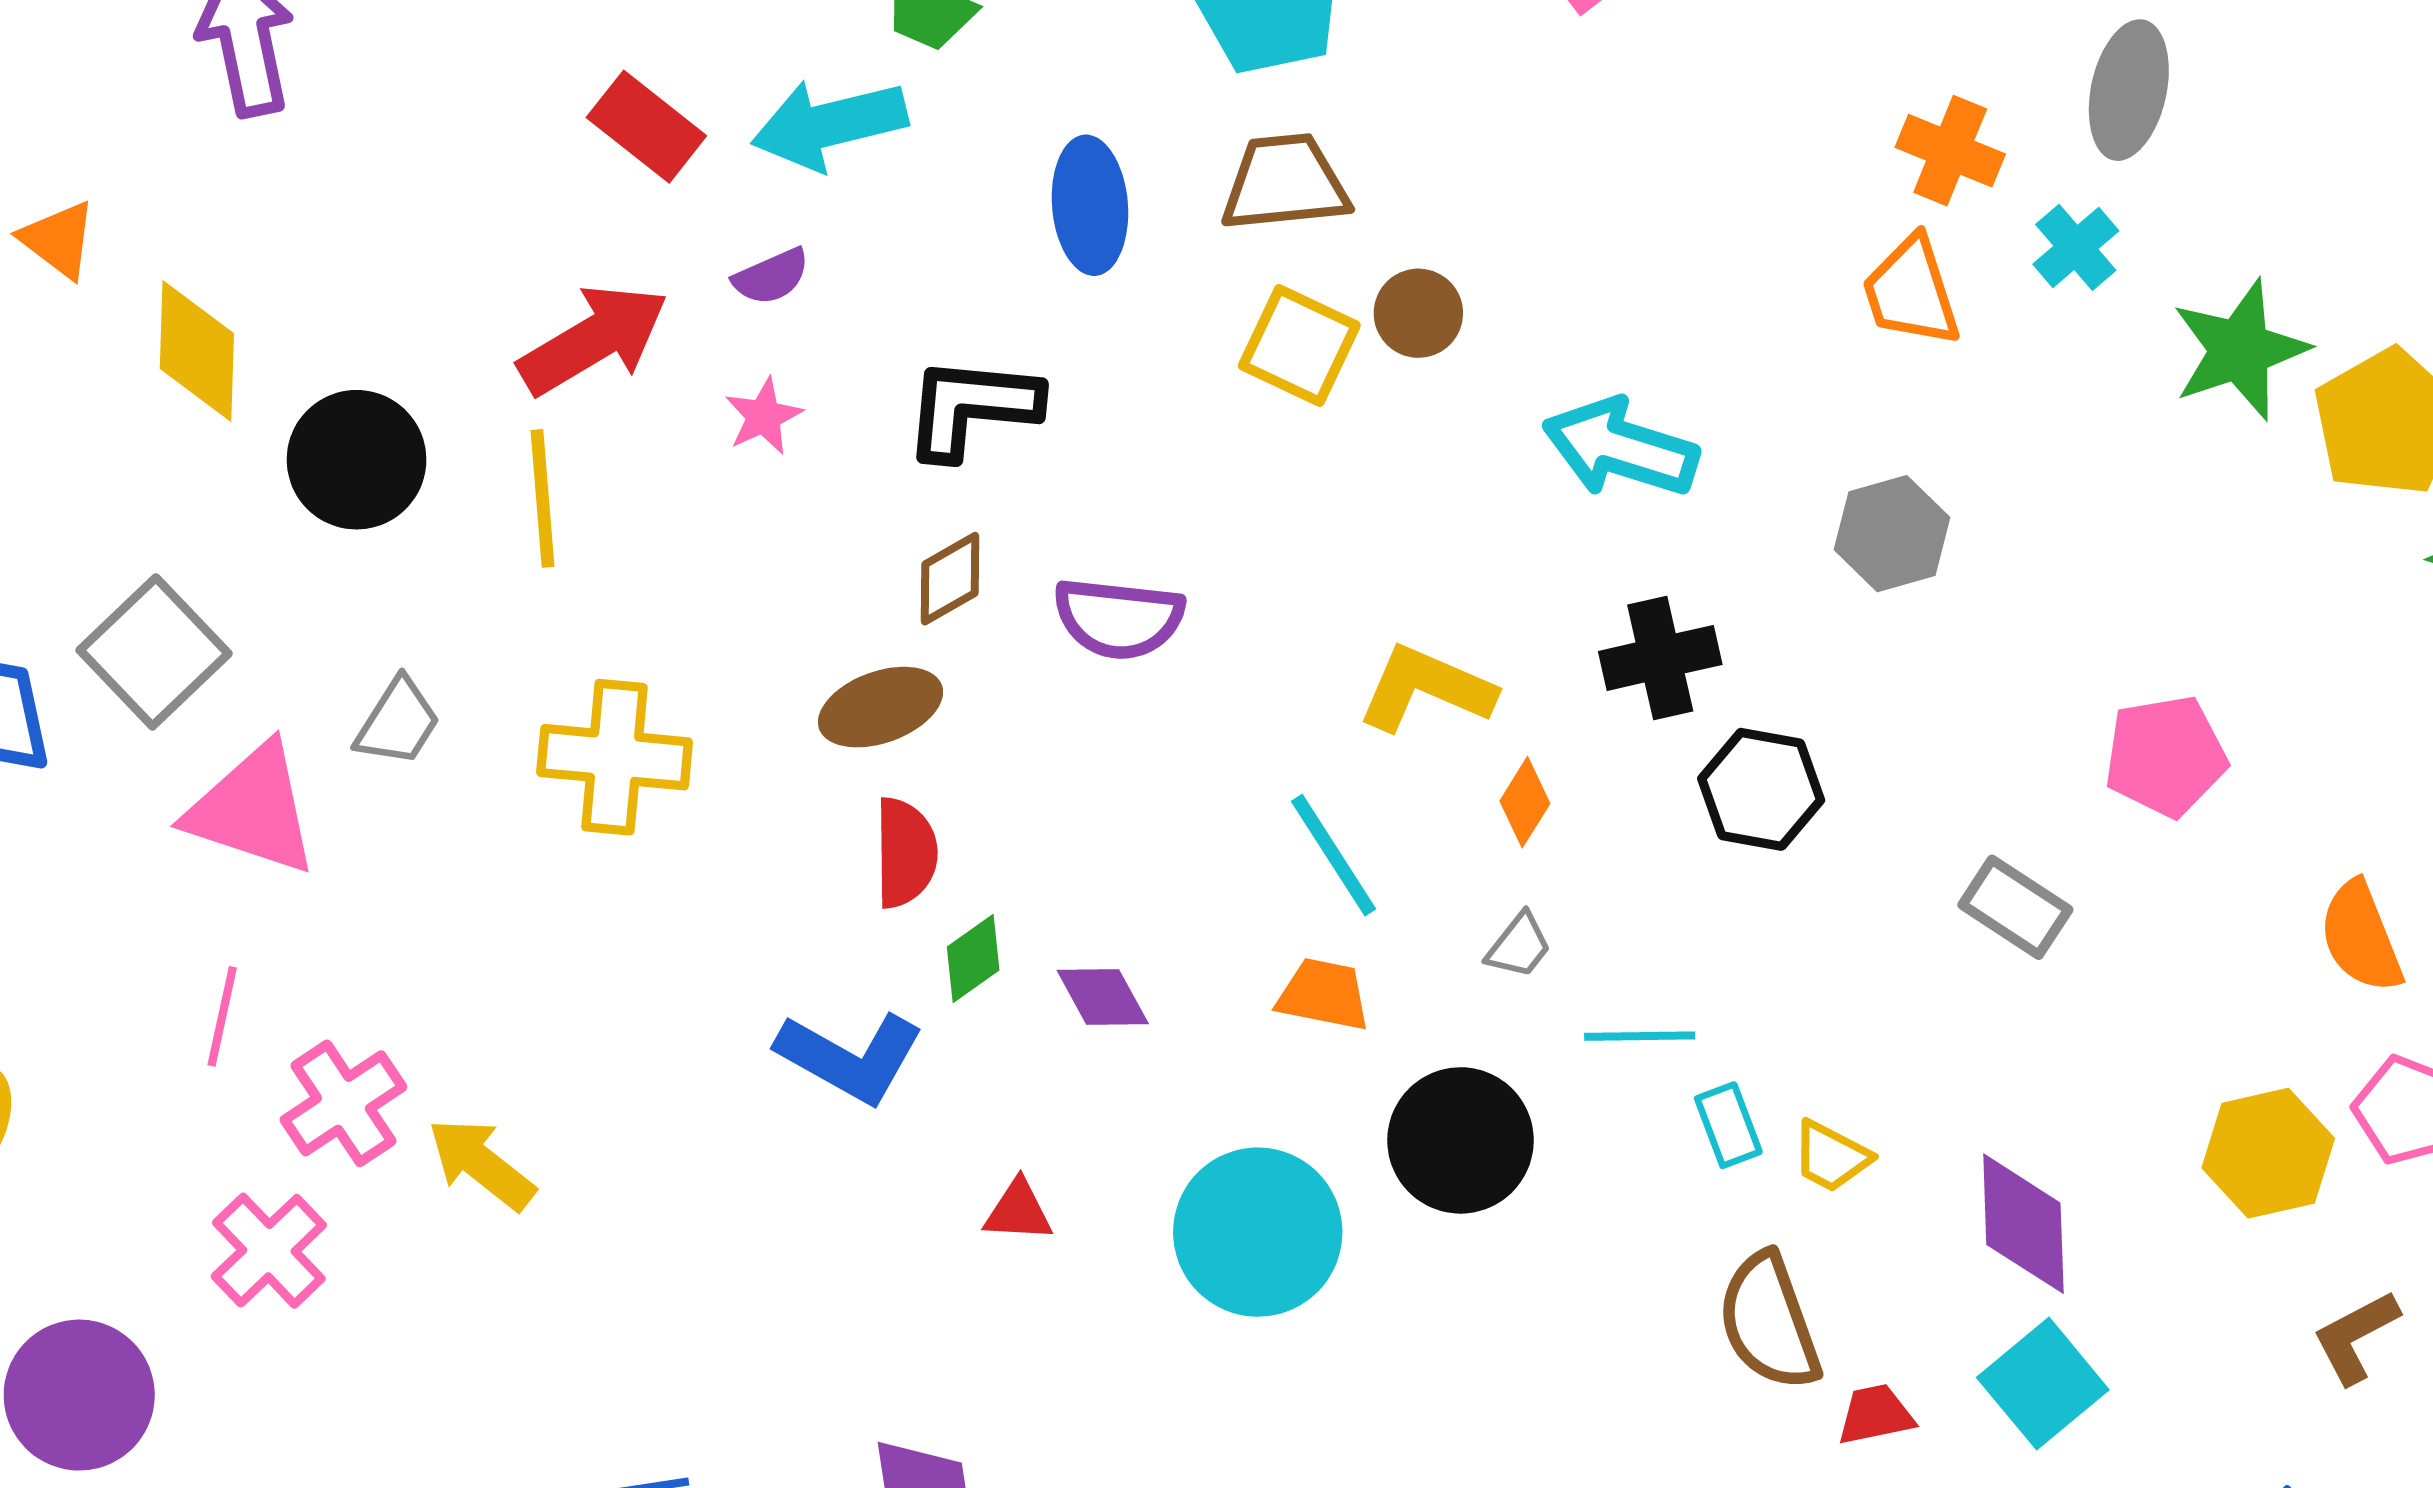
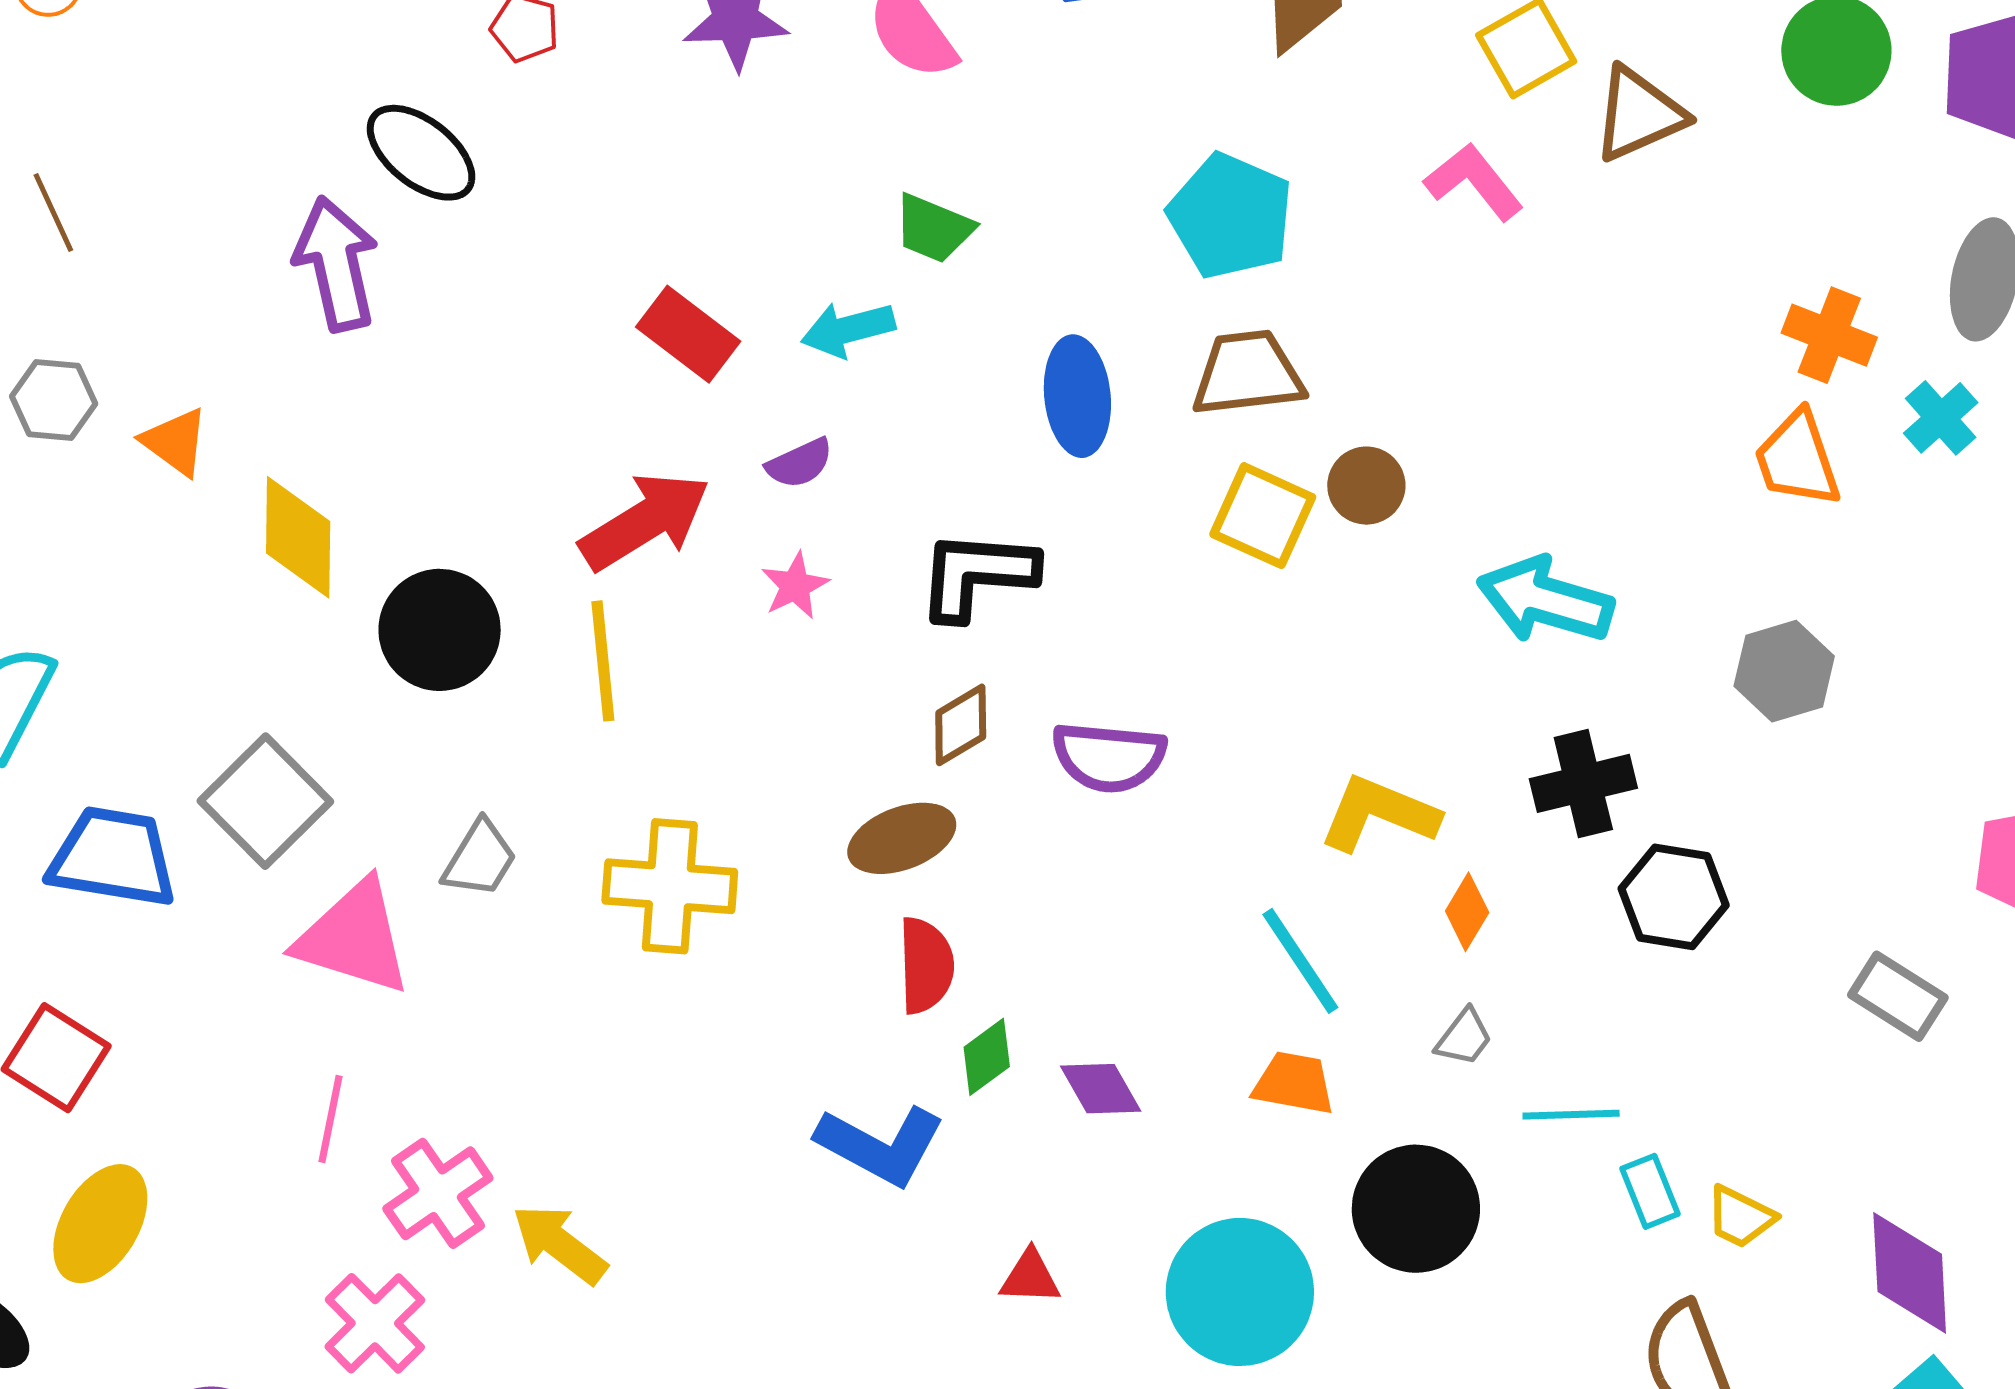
cyan arrow: (829, 124) -> (848, 329), size x0.7

